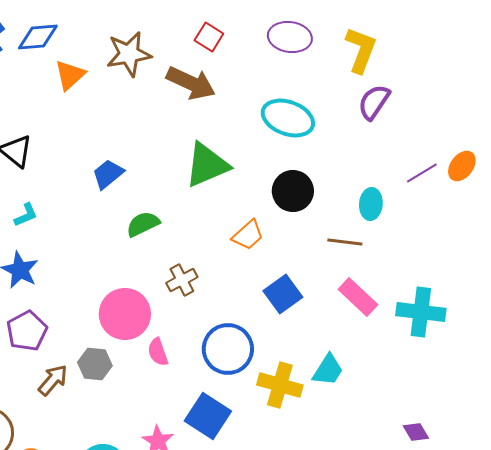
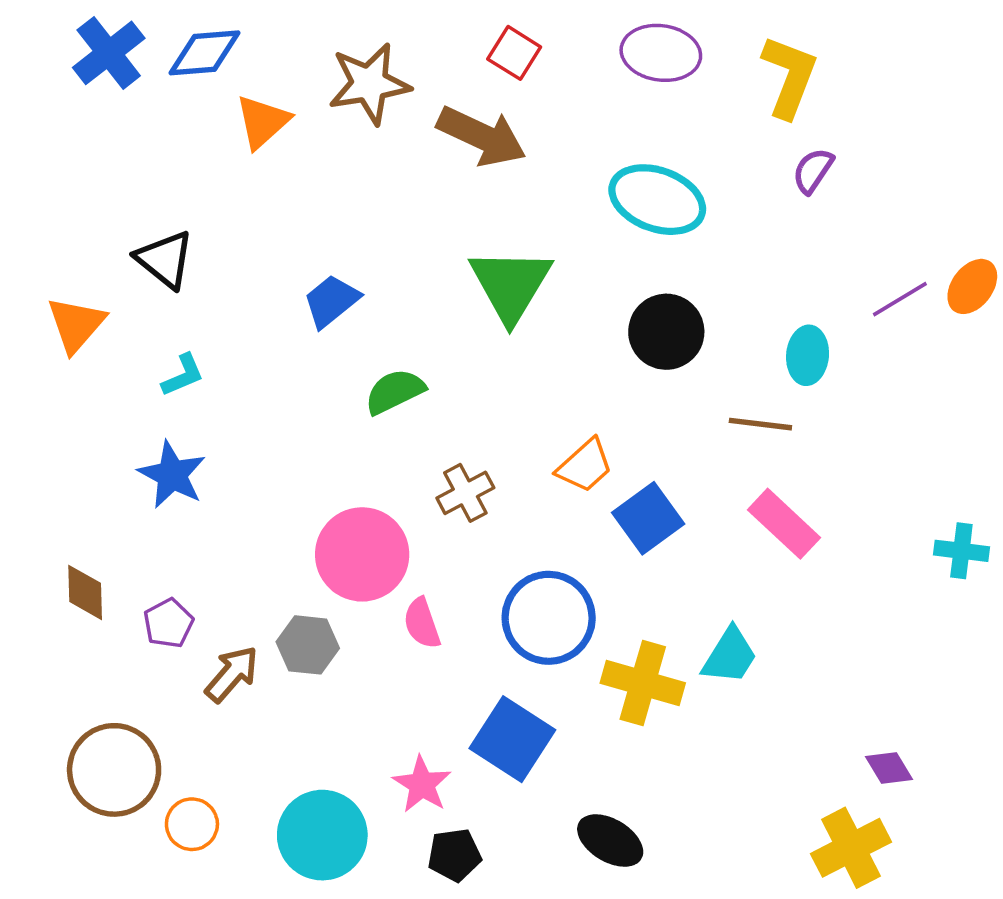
purple semicircle: (374, 102) -> (813, 171), size x0.7
green triangle: (207, 165) -> (511, 285), turned -36
orange trapezoid: (248, 235) -> (585, 466), moved
cyan cross: (421, 312) -> (961, 551), moved, size x0.6
purple pentagon: (27, 331) -> (168, 623), moved, size x0.7

